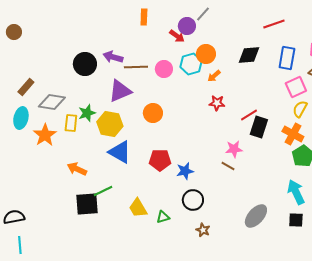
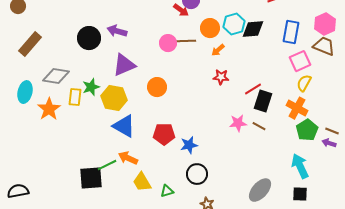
cyan hexagon: (191, 64) -> (234, 24), moved
brown line: (136, 67) -> (184, 41), moved
brown rectangle: (26, 87) -> (30, 44), moved, size x1.4
brown line: (228, 166) -> (259, 126), moved
orange arrow: (77, 169) -> (128, 158), moved

